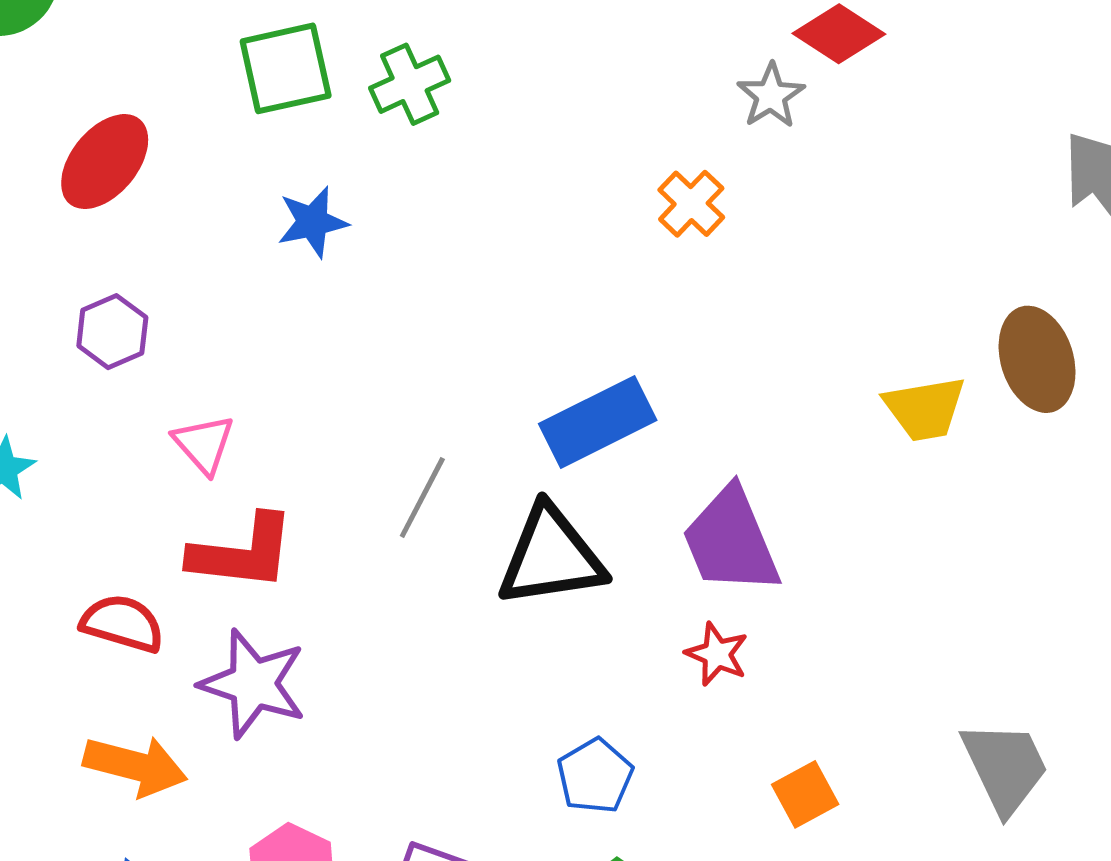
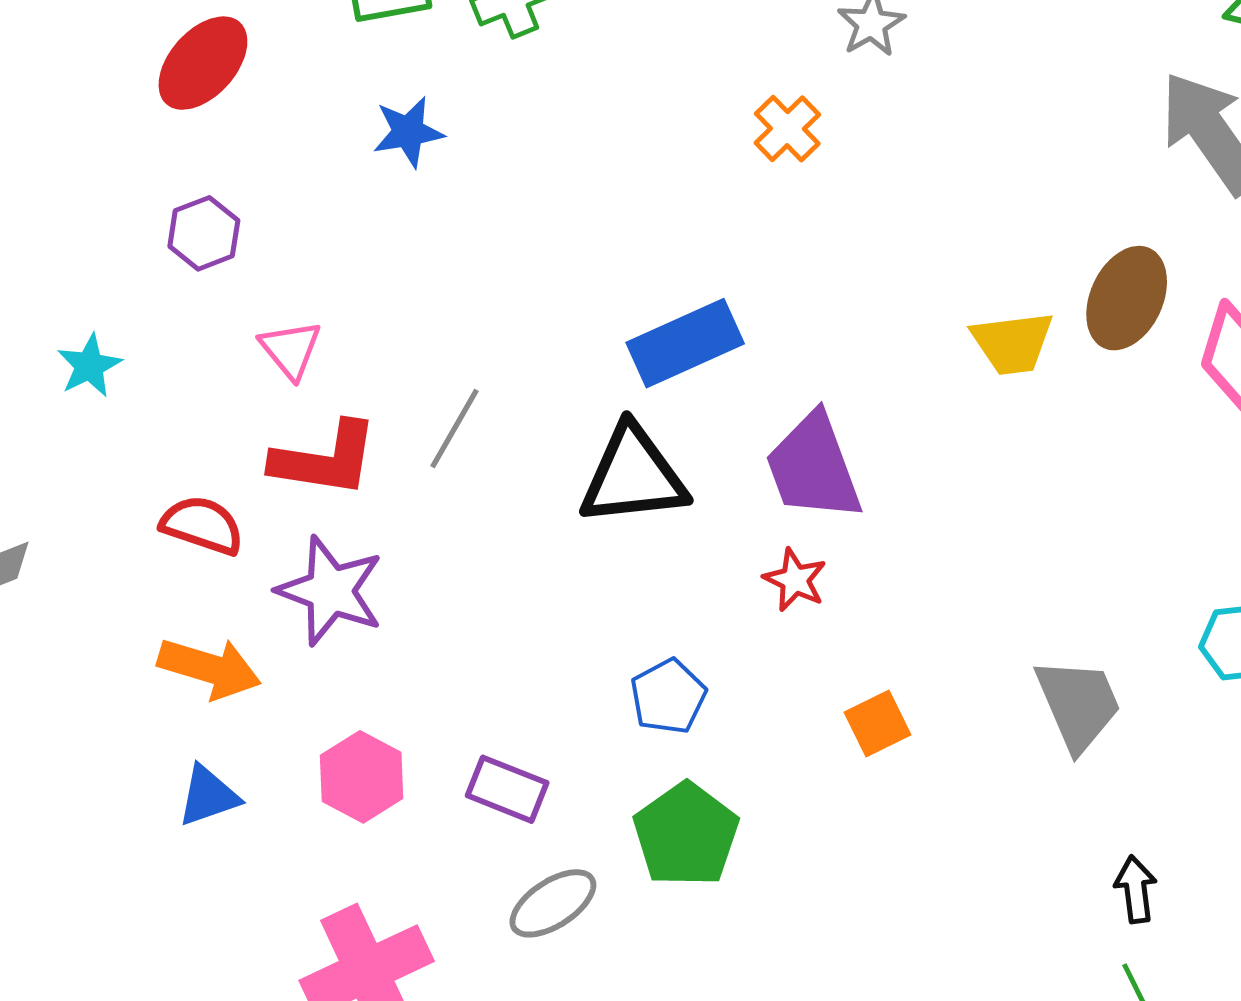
brown ellipse: (1037, 359) -> (1127, 298), turned 40
gray line: (422, 497) -> (454, 428), moved

